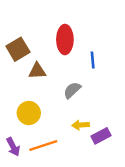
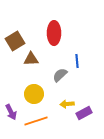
blue line: (93, 60) -> (77, 61), moved
yellow circle: (29, 113) -> (34, 94), moved
purple arrow: (13, 147) -> (11, 112), moved

